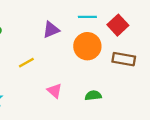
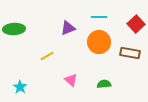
red square: (118, 25) -> (136, 24), moved

